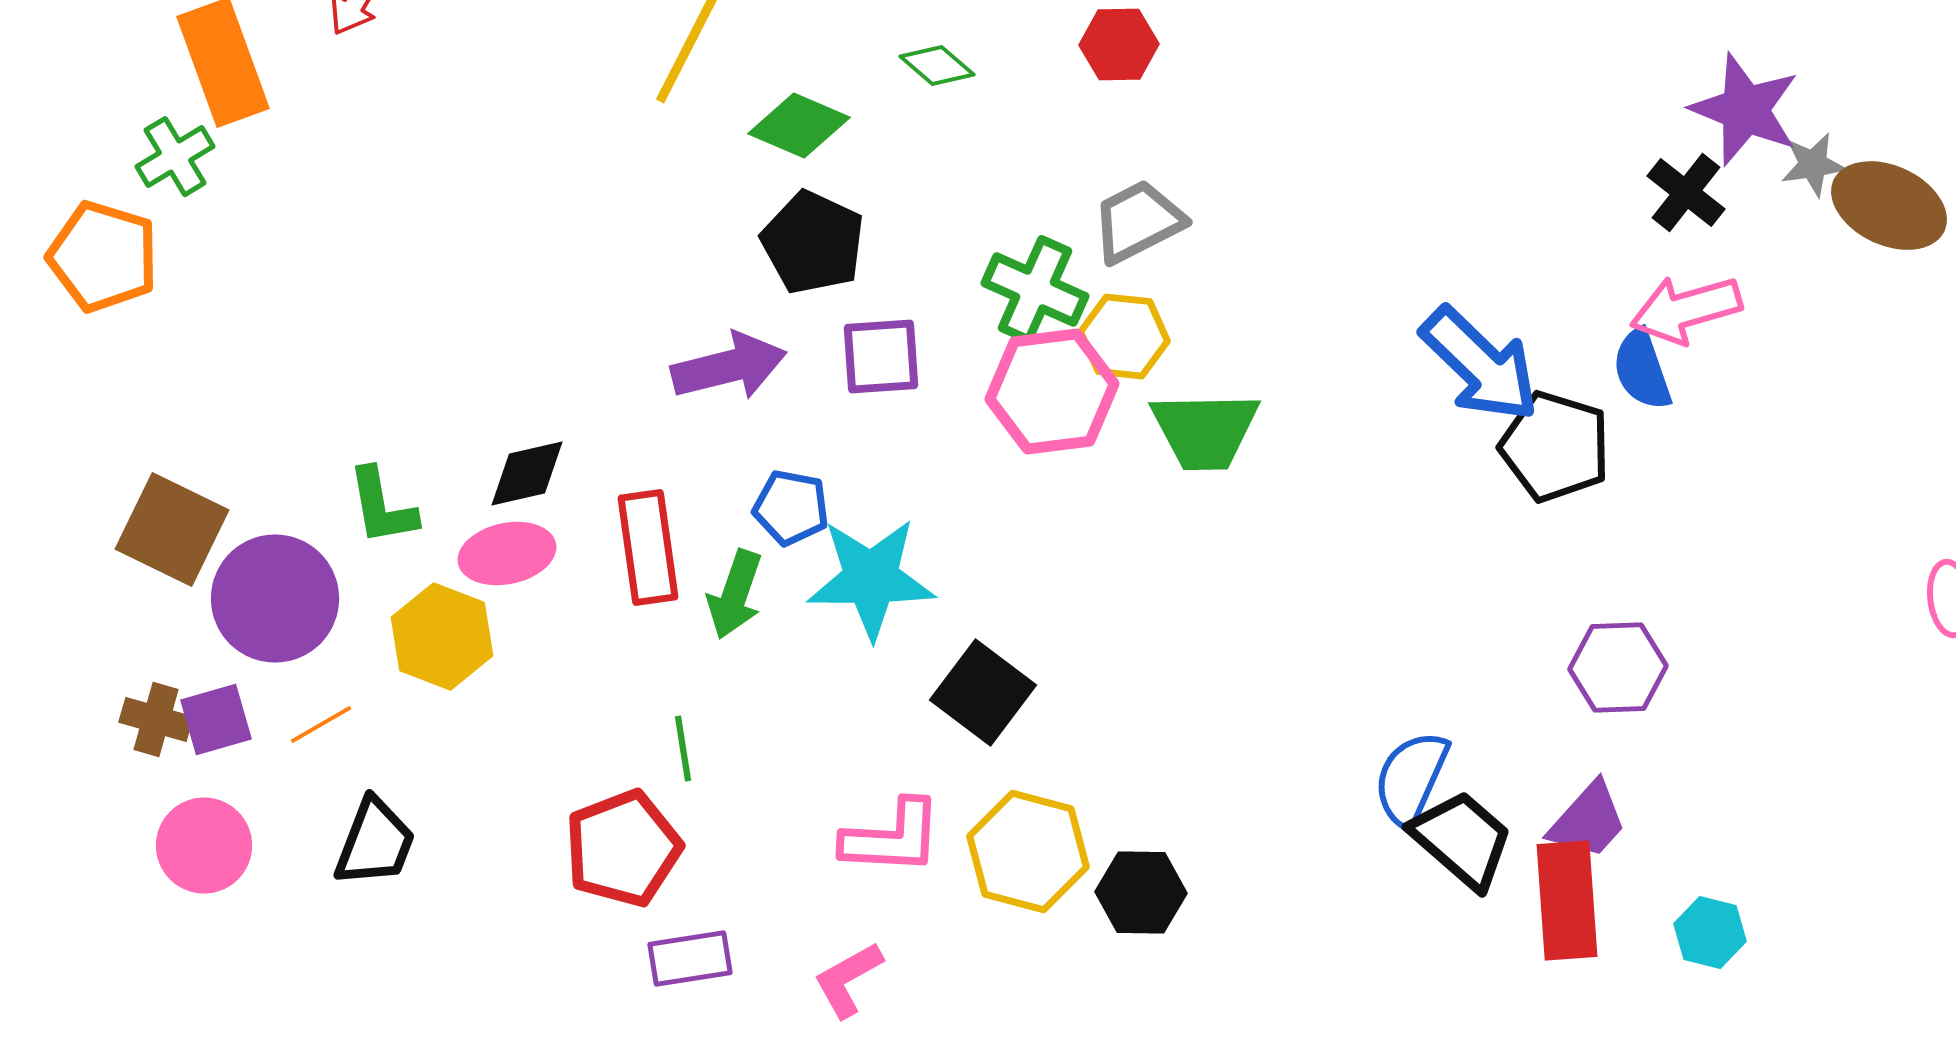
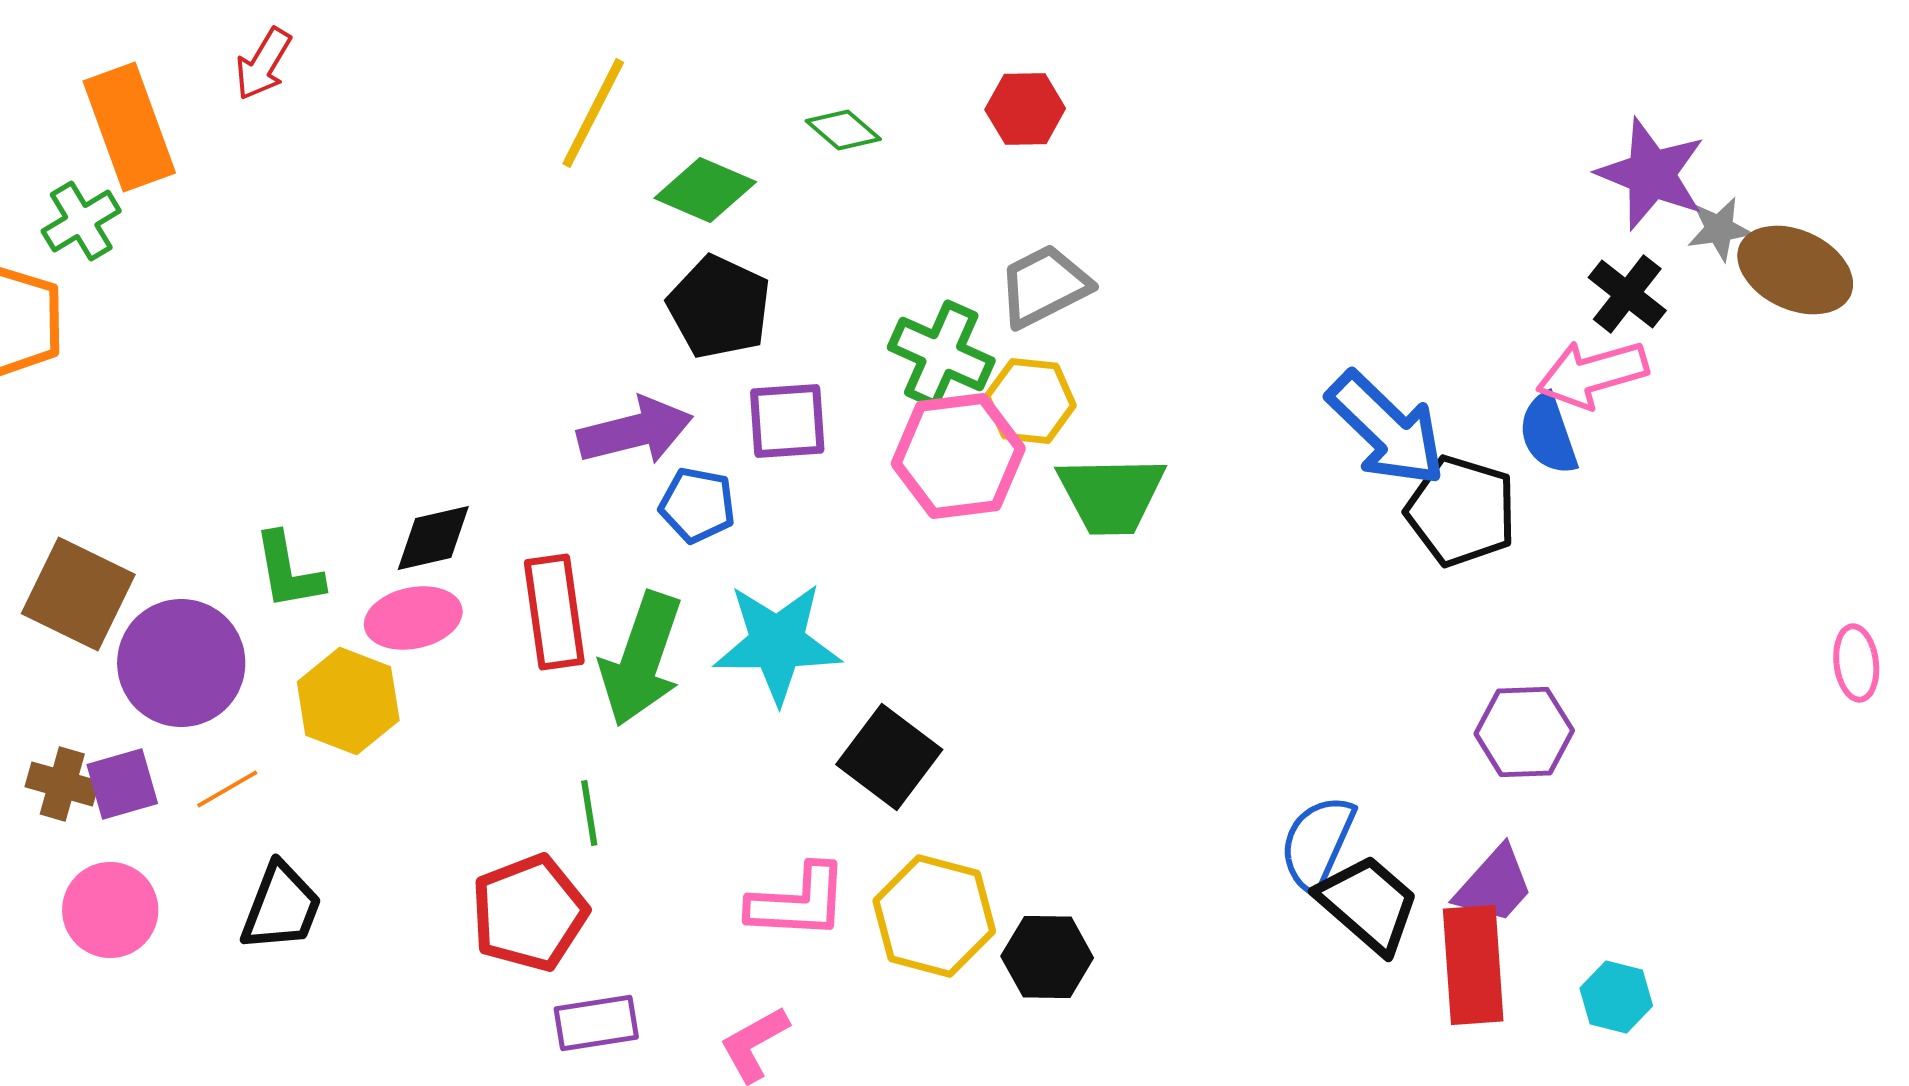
black cross: (1686, 193) -> (1627, 294), moved
blue pentagon: (791, 508) -> (697, 505), moved
green arrow: (735, 595) -> (641, 659), size x1.5

